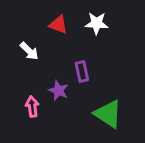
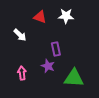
purple star: (58, 91) -> (48, 66), moved
green triangle: (108, 114) -> (74, 78), turned -30

